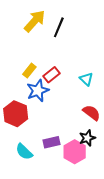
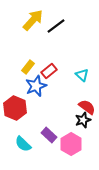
black line: (59, 27) -> (56, 26), turned 30
black star: (87, 138) -> (83, 120), moved
purple rectangle: (51, 142) -> (49, 135), turned 56

